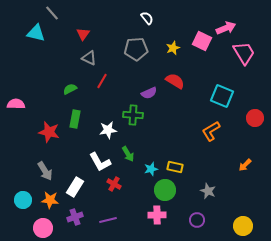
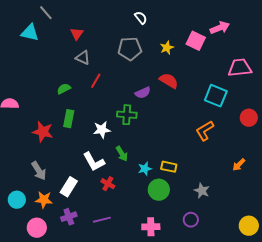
pink trapezoid: (244, 53) -> (240, 68), moved, turned -65
pink cross: (157, 215) -> (151, 227), moved
yellow circle: (243, 226) -> (249, 226), moved

